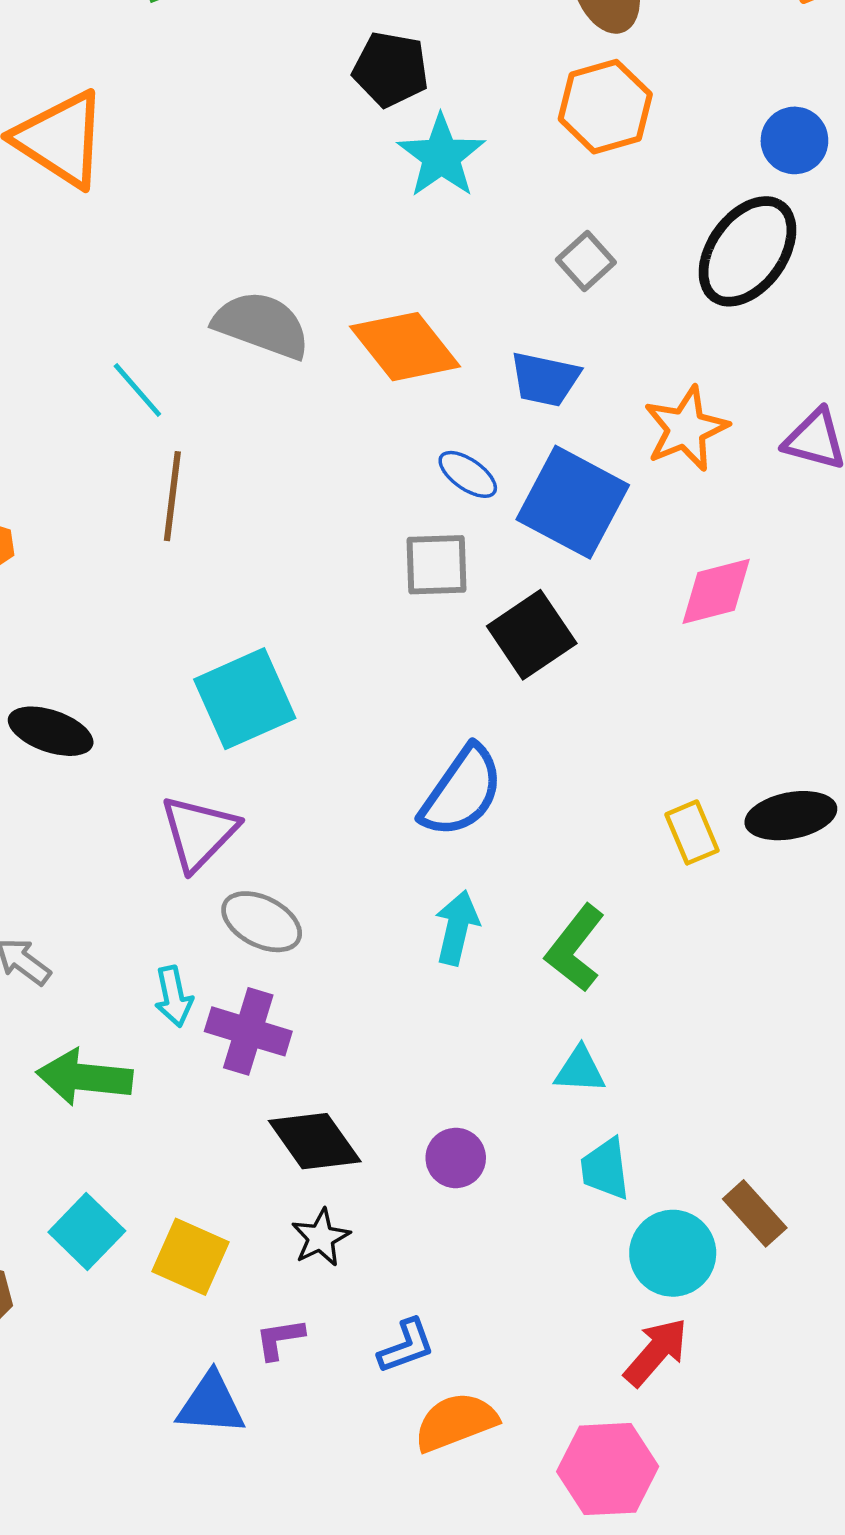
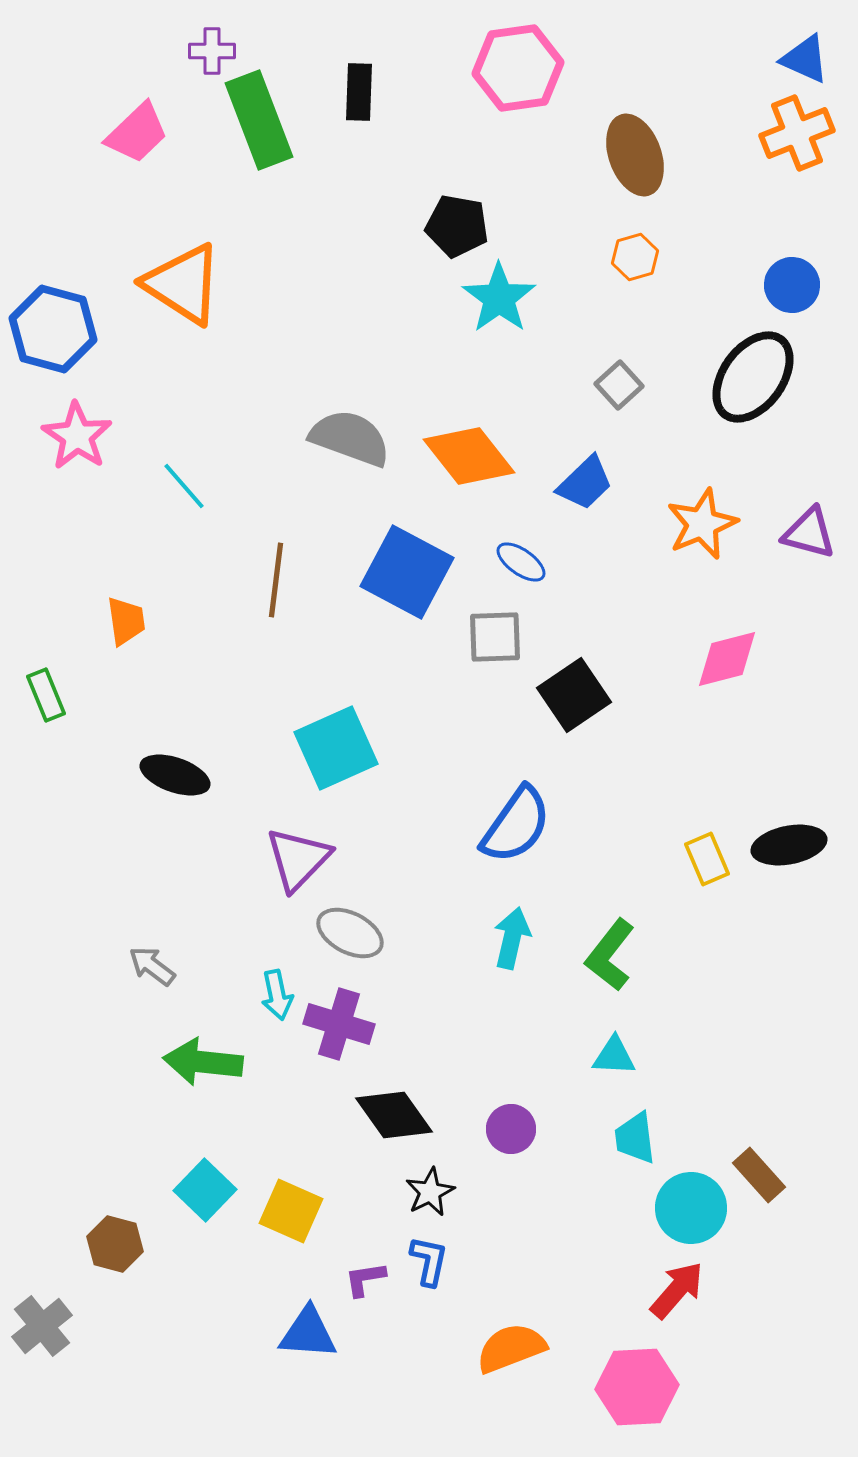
orange hexagon: (605, 107) -> (635, 257), size x0.6
blue trapezoid: (545, 379) -> (585, 483), turned -56
cyan line: (137, 390) -> (184, 486), moved
blue square: (573, 502) -> (407, 572), moved
black star: (321, 1238) -> (430, 1192), moved
blue L-shape: (406, 1346) -> (429, 1261), moved, turned -58

